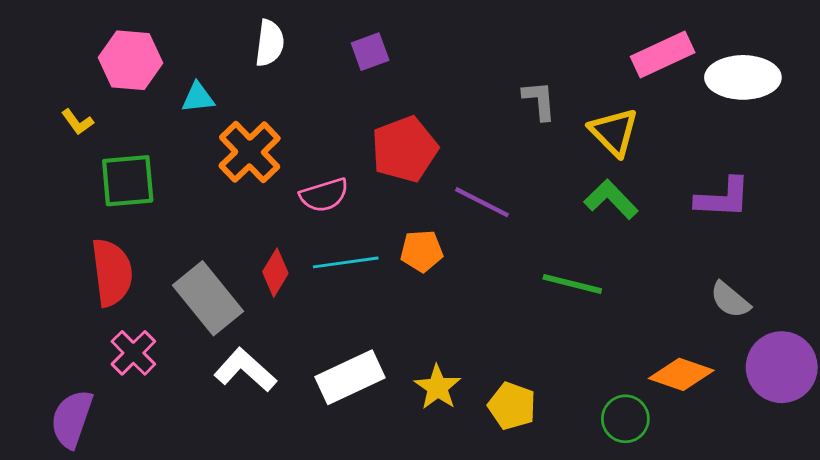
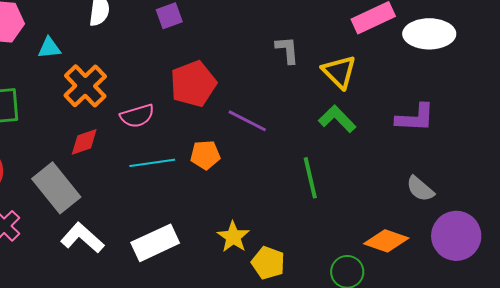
red diamond: (275, 273) -> (84, 142), moved, turned 40
green line: (572, 284) -> (310, 178), turned 63
yellow star: (437, 387) -> (233, 237), moved

